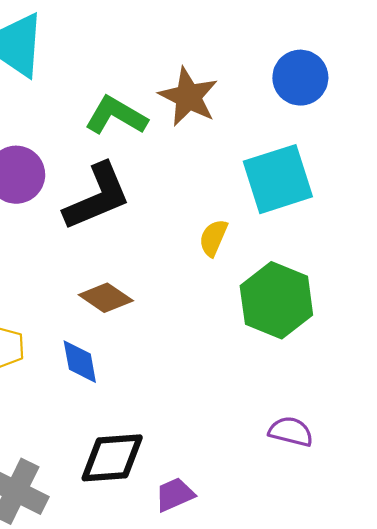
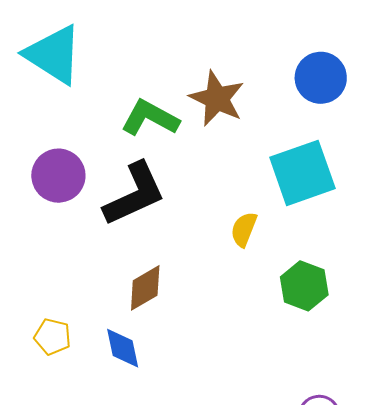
brown diamond: (106, 298) -> (145, 288), turned -63
green hexagon: (276, 300) -> (304, 286), size x0.7

